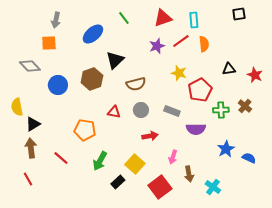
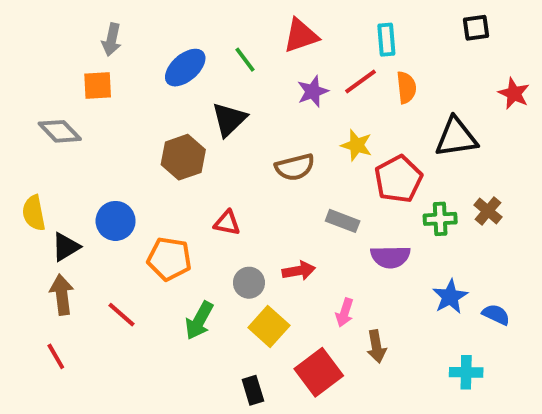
green line: (124, 18) -> (245, 60), moved
red triangle: (163, 18) -> (301, 36), moved
black triangle: (229, 69) -> (456, 137), size x1.6
red star: (255, 75) -> (514, 93), moved
brown semicircle: (136, 84) -> (295, 167), moved
blue circle: (58, 85) -> (116, 221), moved
gray circle: (141, 110) -> (249, 283), moved
black rectangle: (118, 182) -> (253, 390), moved, turned -64
cyan cross: (213, 187) -> (466, 372), moved, turned -35

